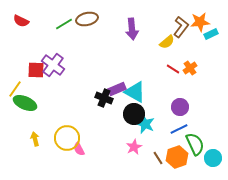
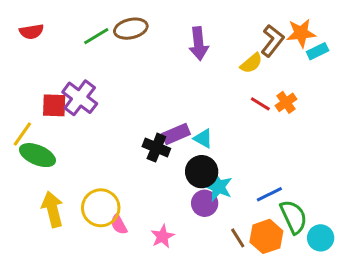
red semicircle: (21, 21) -> (31, 32), turned -35
cyan triangle: (135, 92) -> (203, 139), size x0.6
purple circle: (180, 107) -> (205, 203), moved
yellow arrow: (35, 139) -> (53, 209), size x1.6
pink star: (134, 147) -> (162, 236), moved

